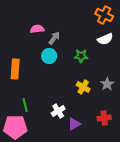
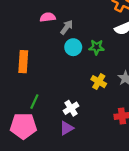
cyan circle: (49, 56) -> (73, 47), moved
green line: (25, 105) -> (34, 102), turned 40
purple triangle: (74, 124) -> (67, 128), moved

